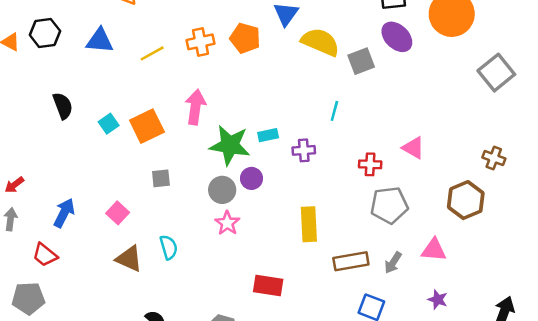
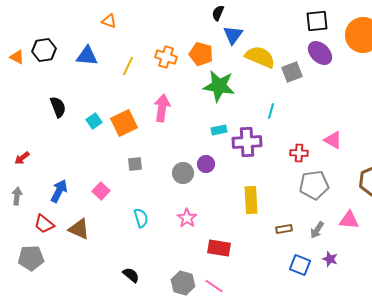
orange cross: (200, 42) -> (166, 57), turned 30
yellow line: (152, 53) -> (128, 66), turned -36
green star: (230, 145) -> (219, 86), moved
purple cross: (304, 150) -> (247, 142), size x1.6
red arrow: (14, 185) -> (22, 158), moved
pink star: (227, 223) -> (187, 218), moved
brown triangle: (129, 259) -> (79, 229), moved
brown rectangle: (351, 261) -> (284, 229), size x0.6
purple star: (438, 300) -> (330, 259), moved

